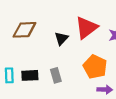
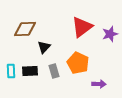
black triangle: (61, 38) -> (44, 47), moved
orange pentagon: (95, 67) -> (78, 63), moved

